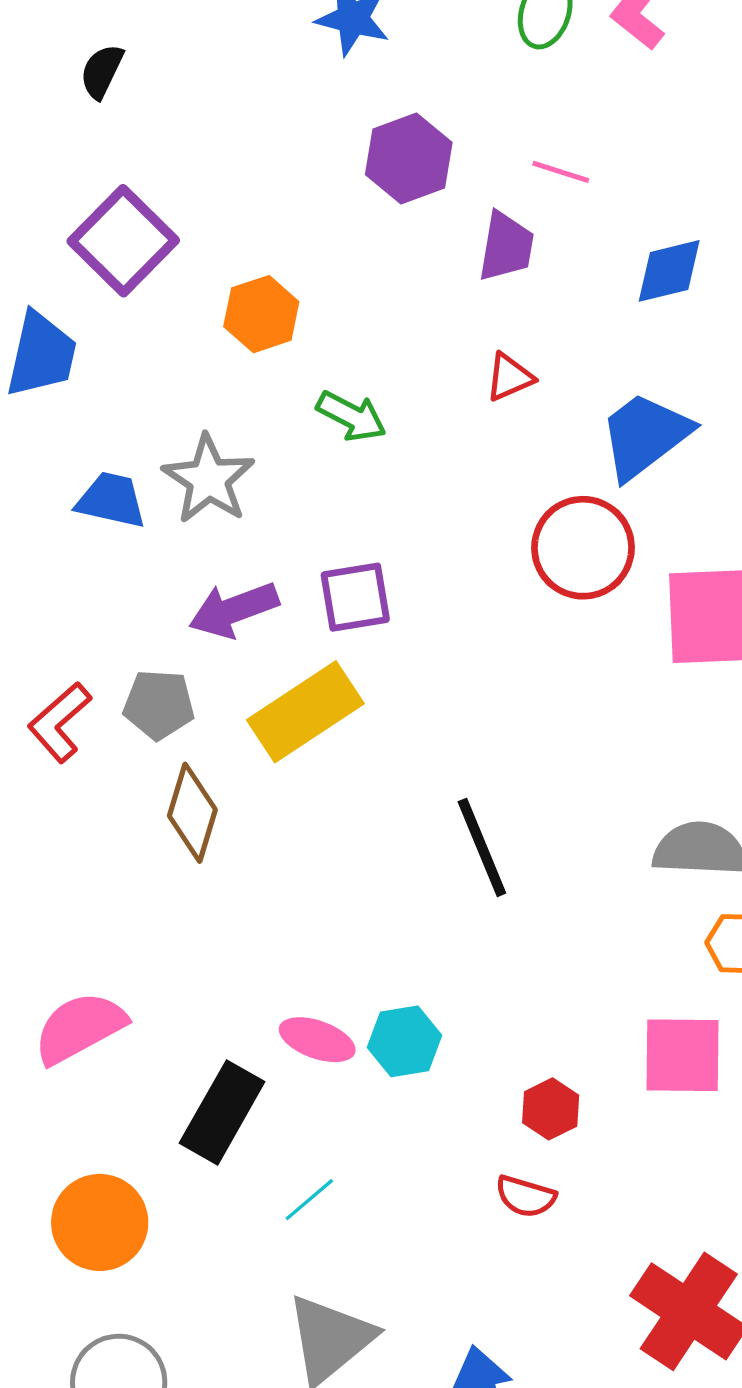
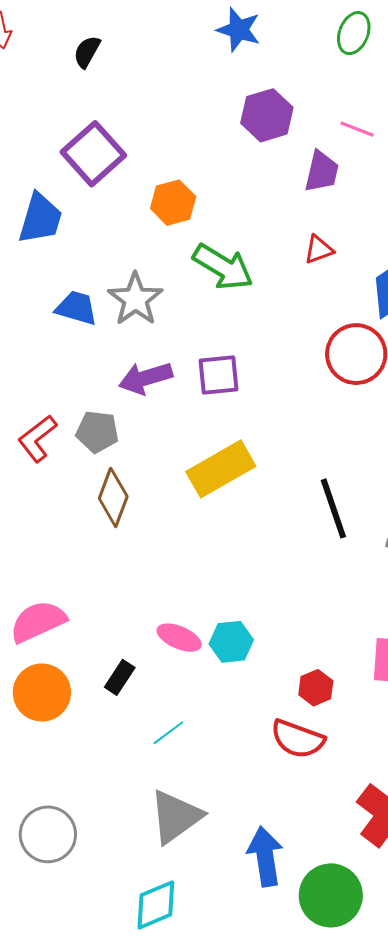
green arrow: (351, 416) -> (223, 267), size x1.5
yellow rectangle: (305, 712) -> (221, 469), moved
black line: (482, 847) -> (333, 508), moved
black rectangle: (222, 1112) -> (120, 677), size x0.6
red semicircle: (526, 1196) -> (298, 739), size x1.5
orange circle: (100, 1222) -> (42, 692), moved

